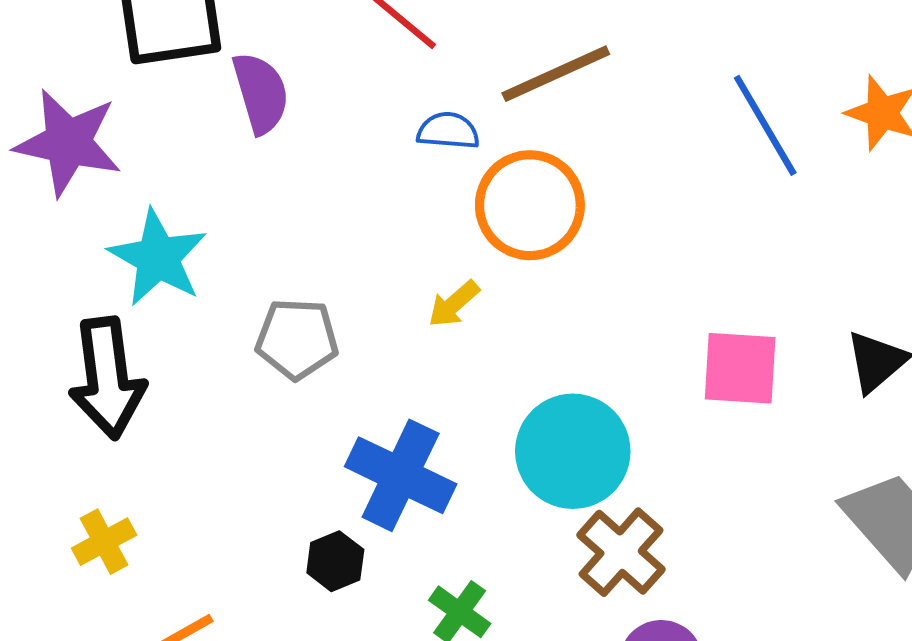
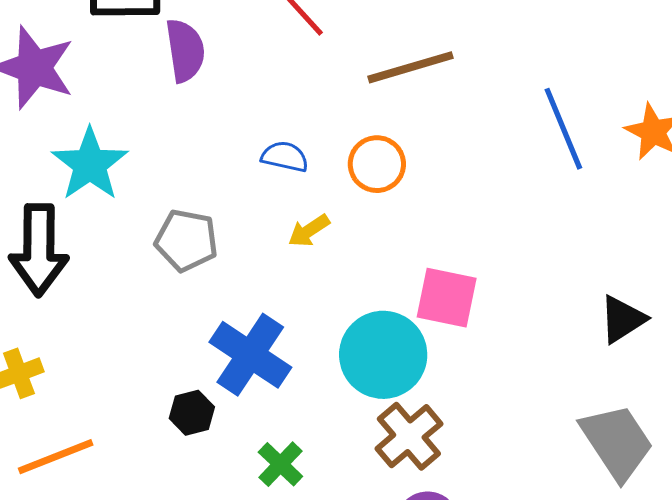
blue semicircle: (448, 131) -> (285, 157), moved
orange circle: (530, 205) -> (377, 164), size x0.7
pink square: (740, 368) -> (447, 298), moved

